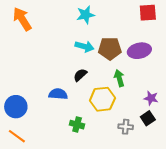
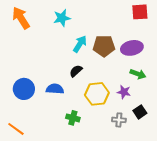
cyan star: (86, 15) -> (62, 18), moved
cyan arrow: (84, 46) -> (80, 44), turned -72
green arrow: (119, 78) -> (138, 74), moved, turned 126
purple star: (151, 98) -> (124, 92), moved
blue circle: (16, 107) -> (24, 89), moved

